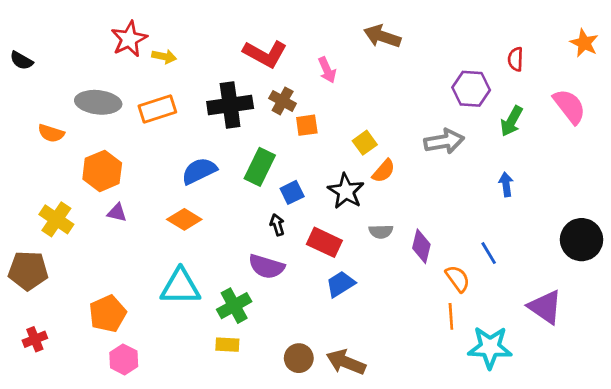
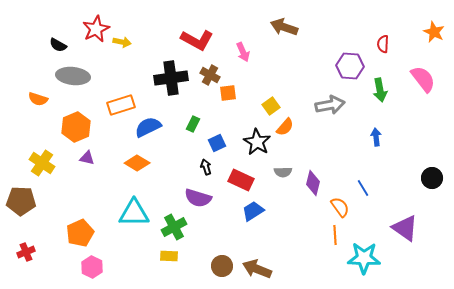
black semicircle: (21, 61) -> (58, 45), moved
orange rectangle: (157, 109) -> (121, 105), moved
green arrow: (511, 121) -> (380, 90), turned -40
green rectangle: (260, 167) -> (193, 124), size x0.6
black circle: (582, 240) -> (432, 178), size x0.7

